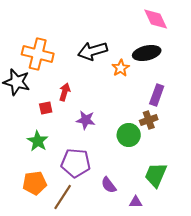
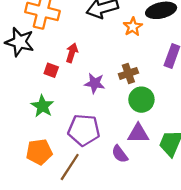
red square: (46, 108) -> (51, 70), turned 32
brown cross: (149, 120) -> (128, 73), moved
purple triangle: (136, 202) -> (138, 133), moved, size x1.5

